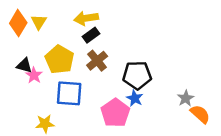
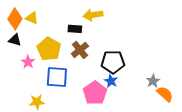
yellow arrow: (86, 18) -> (93, 15), moved
yellow triangle: (39, 22) -> (32, 18), turned -40
black rectangle: (91, 35) -> (75, 29), turned 40
black triangle: (24, 66) -> (15, 40), moved

